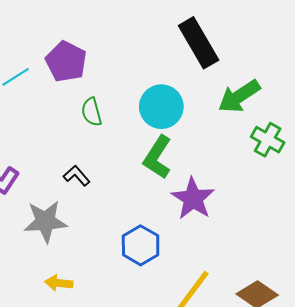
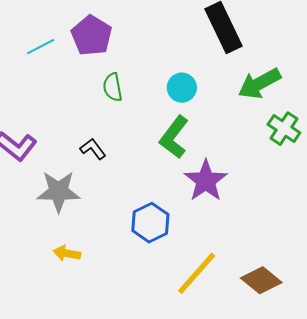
cyan circle: (161, 107) -> (182, 88), size x0.7

